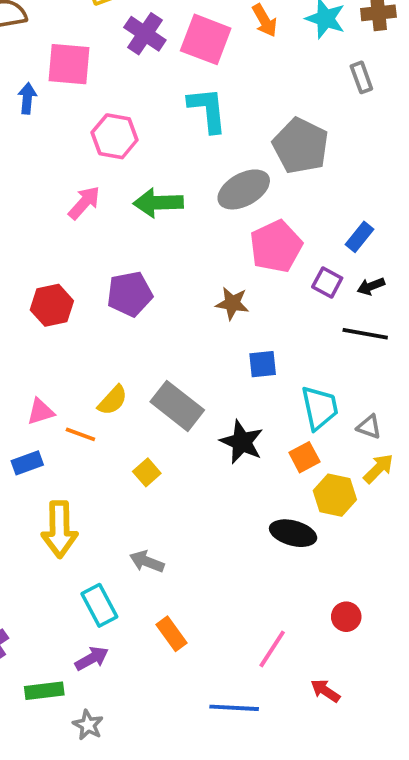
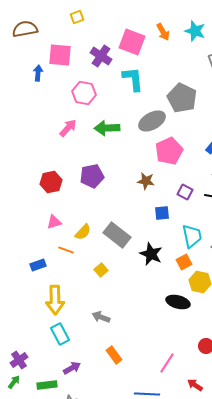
purple cross: (145, 34) -> (101, 56), moved
purple square: (327, 282) -> (185, 192), moved
pink triangle: (41, 412) -> (54, 222), moved
cyan rectangle: (99, 605) -> (60, 334), moved

